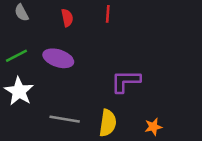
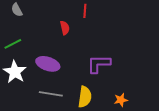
red semicircle: (67, 18) -> (65, 28), moved
purple ellipse: (58, 58) -> (48, 64), moved

